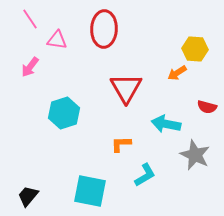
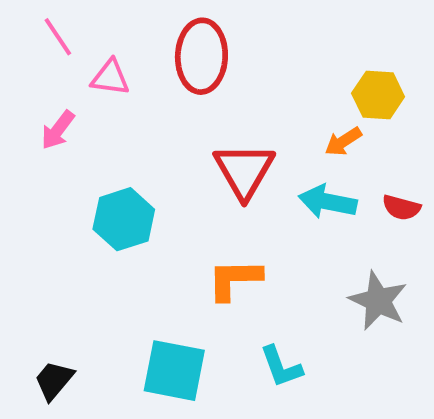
cyan arrow: (166, 124) -> (328, 202), moved
orange L-shape: (121, 144) -> (234, 279), size x1.4
cyan L-shape: (145, 175) -> (281, 367), moved, turned 100

